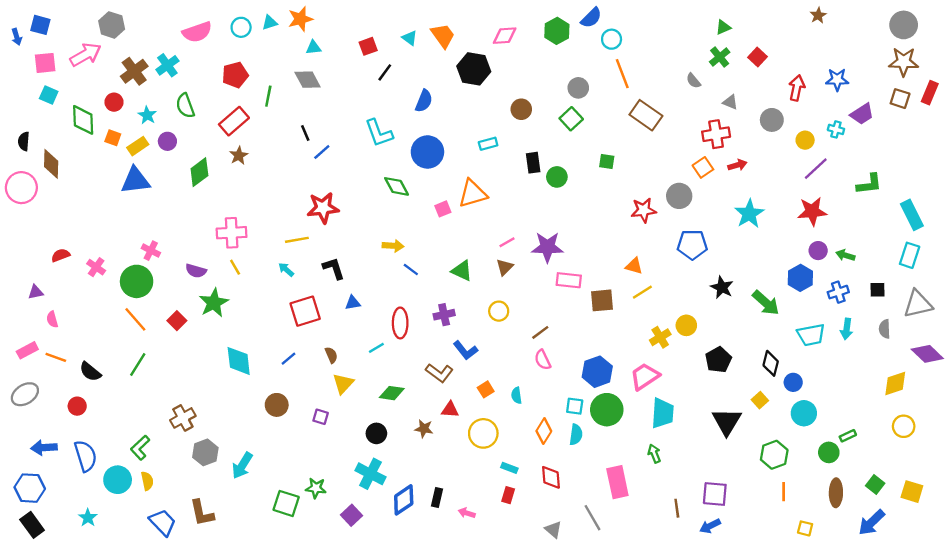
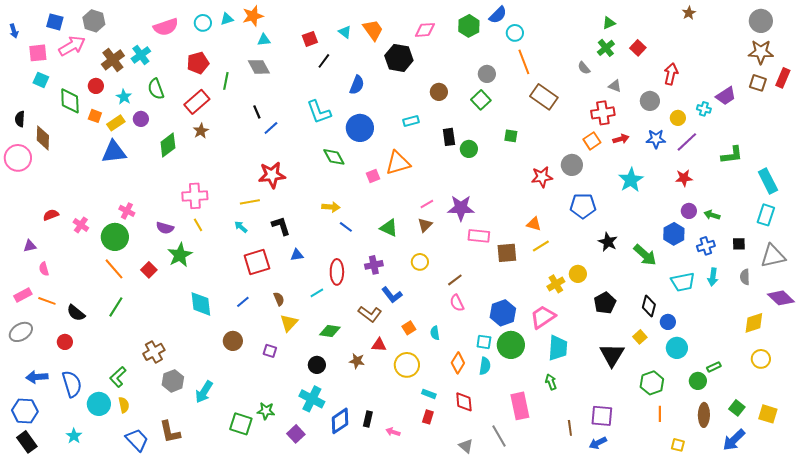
blue square: (40, 25) -> (55, 22), moved
blue star: (837, 80) -> (656, 139), moved
red star: (812, 211) -> (684, 178), size x0.7

